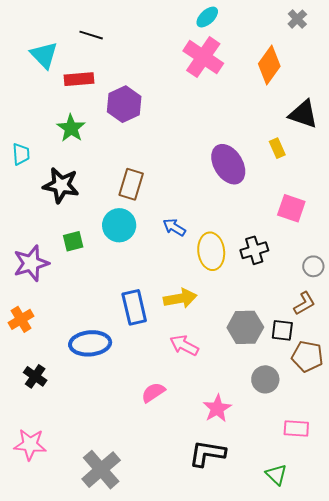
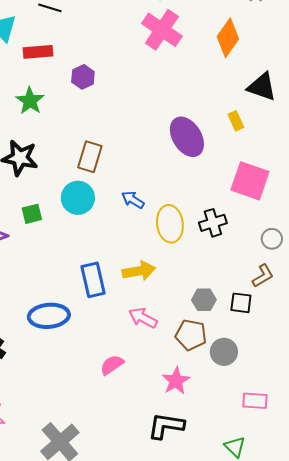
purple hexagon: (124, 104) -> (83, 77), size x0.7
pink square: (291, 208) -> (250, 181), size x1.4
gray hexagon: (245, 327) -> (204, 300), size x0.7
brown pentagon: (307, 356) -> (191, 335), moved

